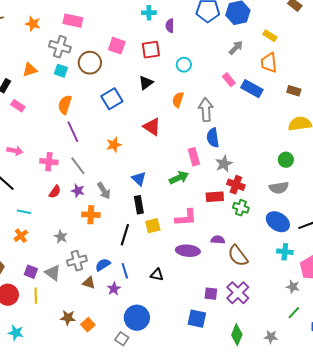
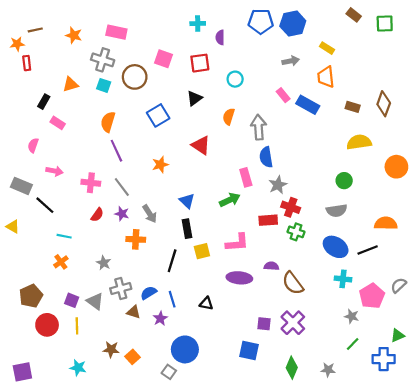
gray arrow: (236, 48) -> (291, 61), turned 35
cyan star: (16, 333) -> (78, 368), moved

